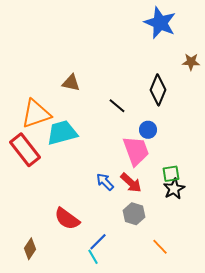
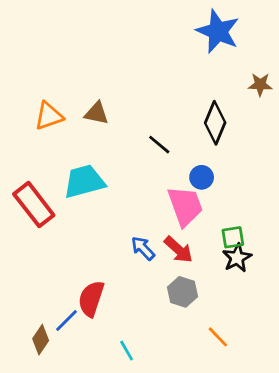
orange triangle: (36, 114) -> (49, 116), moved, size x0.7
red semicircle: (67, 219) -> (91, 299), turned 72
blue line: (98, 242) -> (67, 321), moved

